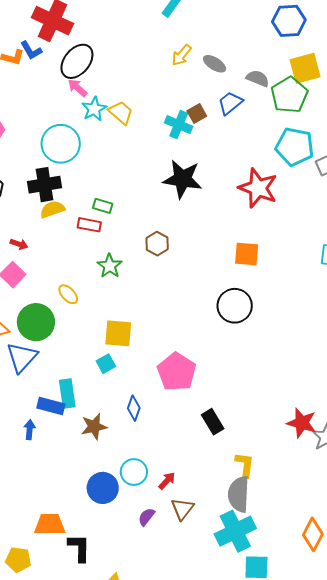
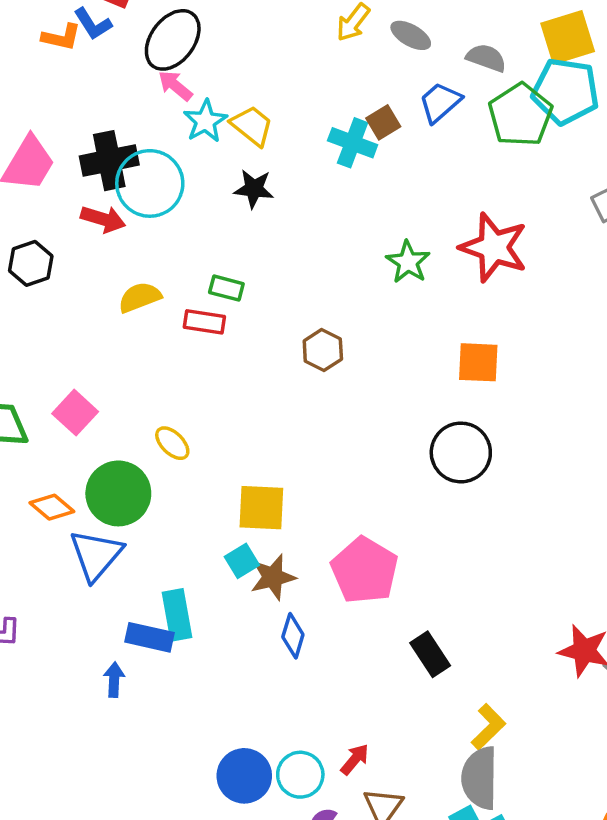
green pentagon: (289, 95) -> (520, 115), moved
cyan pentagon: (295, 147) -> (566, 91), moved
black star: (182, 179) -> (254, 189), moved, size x0.6
black cross: (44, 185) -> (109, 161), moved
red arrow: (19, 244) -> (103, 219), moved, size x1.4
green star: (110, 266) -> (408, 262), moved
brown star: (94, 427) -> (273, 577), moved
yellow L-shape: (245, 465) -> (488, 727), turned 40
cyan circle: (134, 472) -> (300, 775), moved

